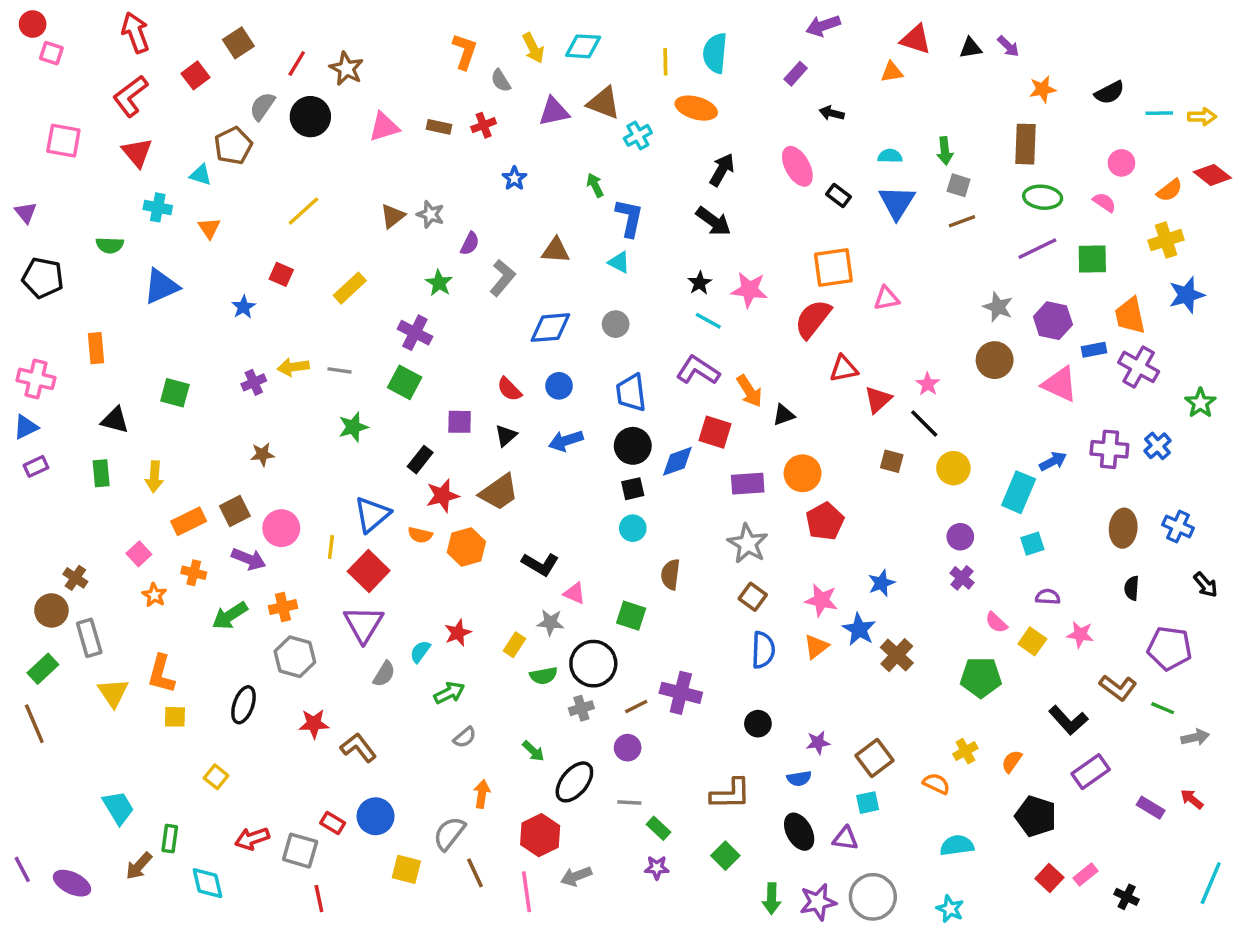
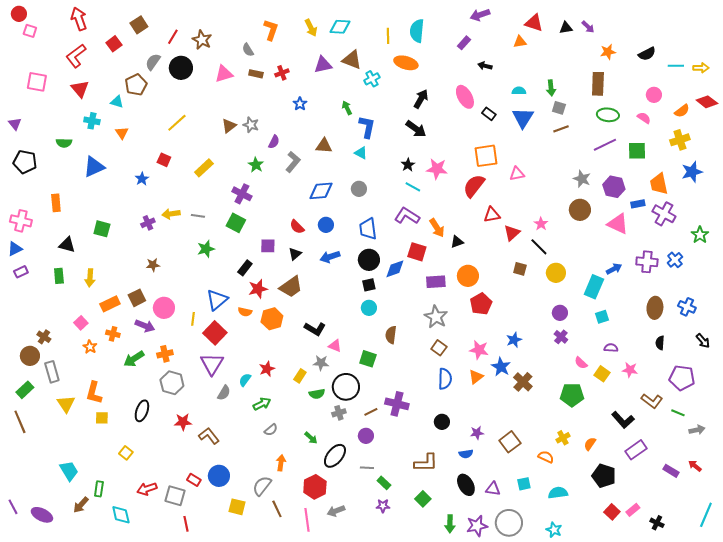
gray semicircle: (501, 81) -> (248, 50), moved
cyan square: (868, 803) -> (524, 484), moved

